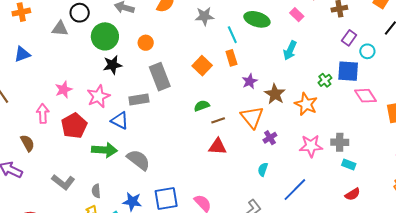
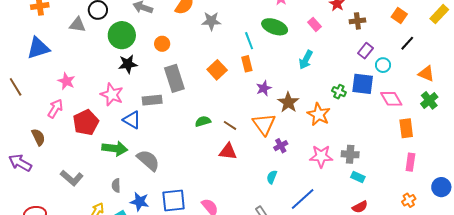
gray star: (204, 16) -> (211, 21), moved
blue triangle: (22, 54) -> (38, 48), size x1.4
green cross: (325, 80) -> (339, 92), turned -32
pink star: (64, 90) -> (66, 81), moved, turned -30
pink star: (98, 96) -> (112, 95), turned -30
pink diamond: (365, 96) -> (391, 99), moved
green semicircle: (202, 106) -> (203, 121), moved
pink arrow: (43, 114) -> (55, 109), turned 30
brown line: (218, 120) -> (230, 125), turned 48
gray semicircle: (96, 191) -> (116, 185), moved

